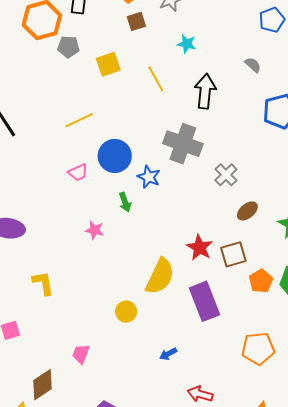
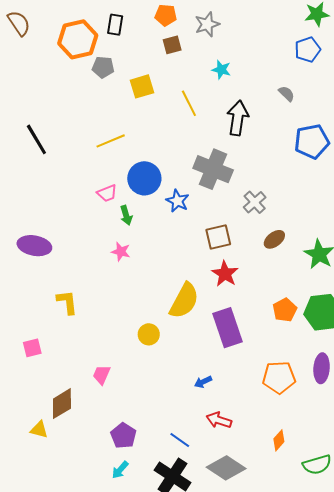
green arrow: (125, 202) -> (126, 215), moved
brown square: (233, 254) -> (218, 237), moved
blue arrow: (168, 354) -> (203, 382), moved

